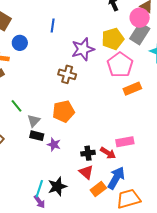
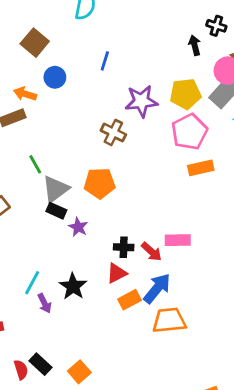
gray triangle: (34, 121) -> (56, 189), size x1.5
red triangle: (86, 172) -> (117, 273), turned 42
black star: (57, 186) -> (73, 286), turned -30
cyan line: (39, 189) -> (32, 283), moved

